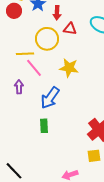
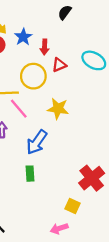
red triangle: (70, 29) -> (59, 65), turned -32
yellow square: (94, 156) -> (73, 206), moved, turned 32

